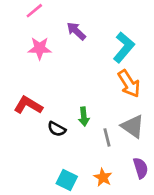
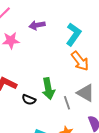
purple arrow: (76, 31) -> (37, 25), turned -49
green arrow: (84, 117) -> (48, 89), size x1.5

